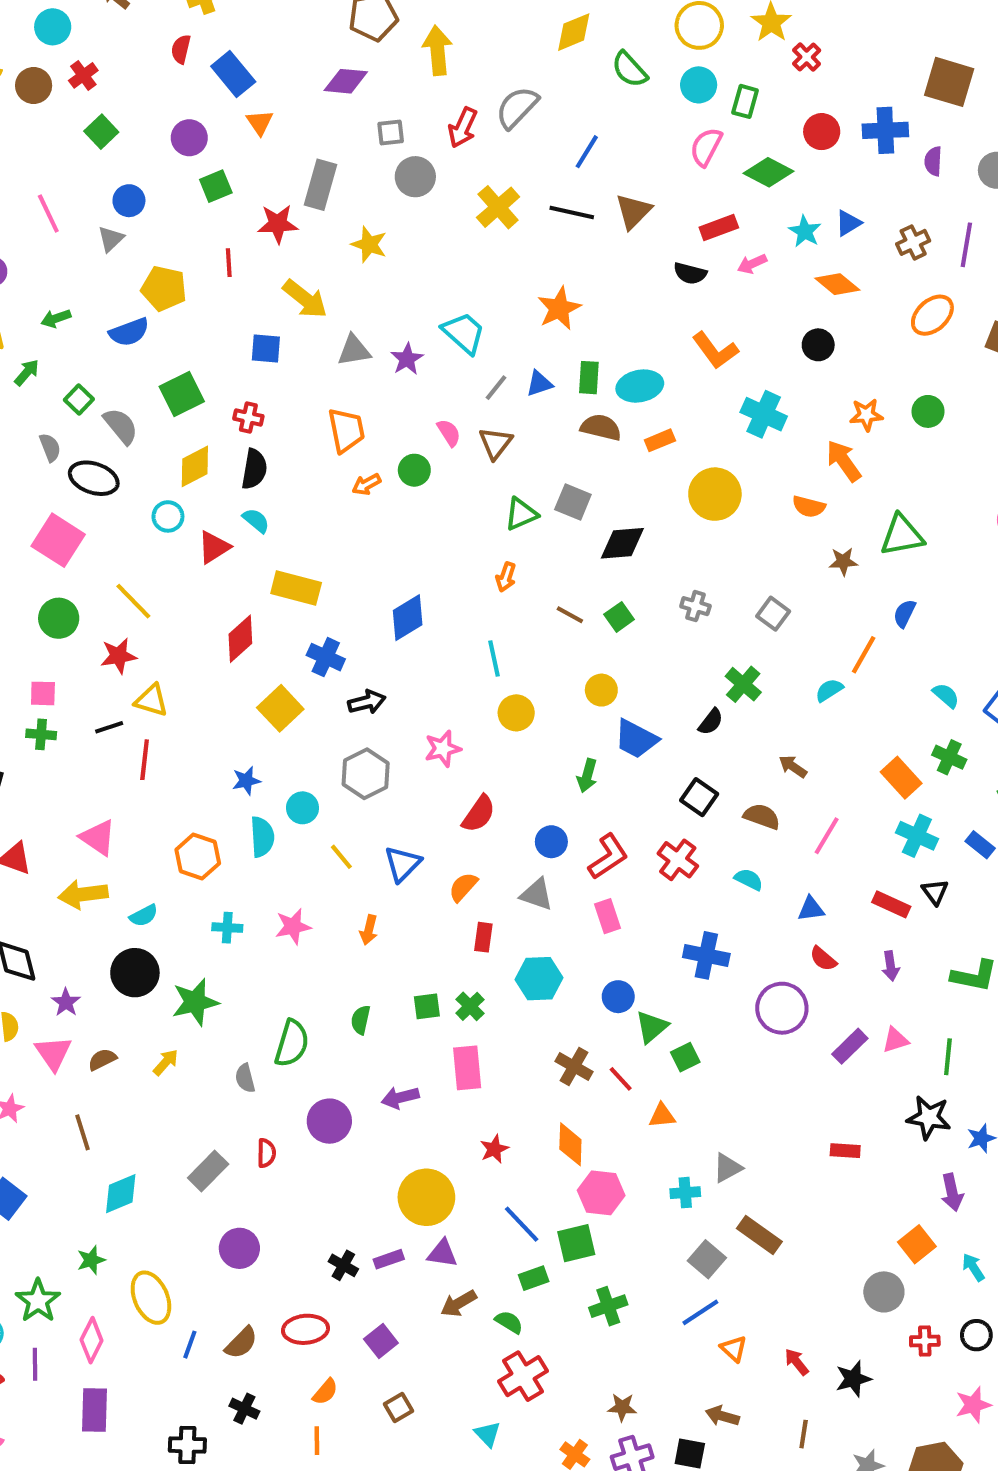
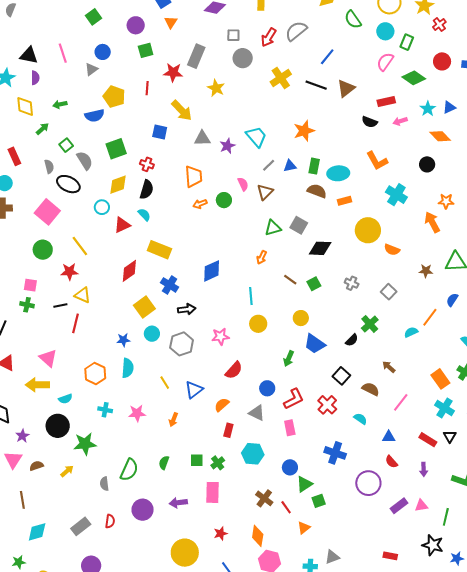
orange semicircle: (809, 507) -> (392, 250), moved
cyan circle: (303, 808) -> (152, 334), moved
orange triangle: (662, 1116) -> (304, 528), turned -40

